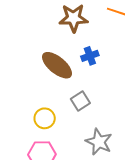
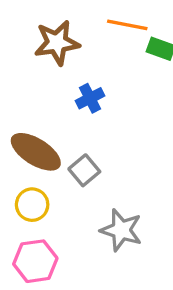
brown ellipse: (57, 65) -> (36, 152), moved

